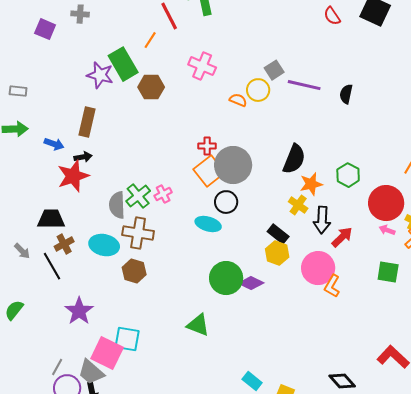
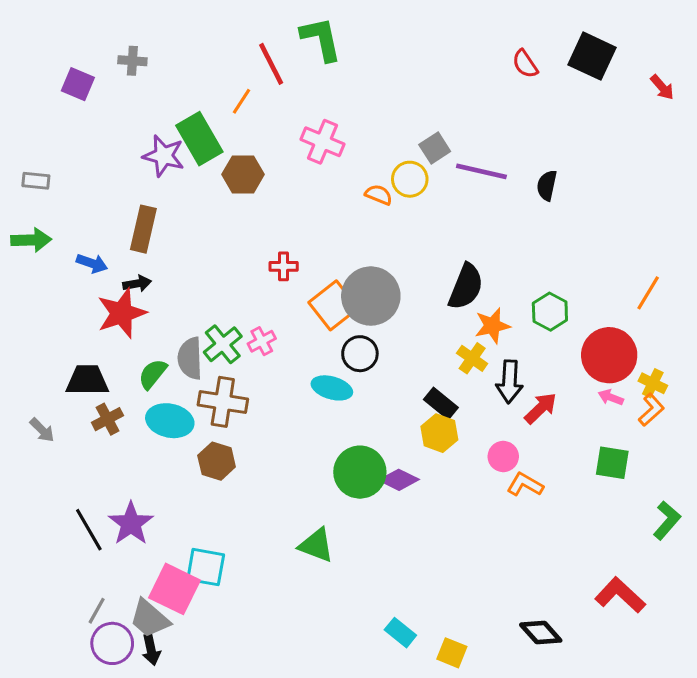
red cross: (207, 146) -> (284, 266), moved
black line: (52, 266) -> (89, 530), moved
pink circle: (318, 268) -> (503, 456), size x0.6
orange L-shape: (332, 286) -> (525, 485), turned 90
green semicircle: (14, 310) -> (153, 374), moved

